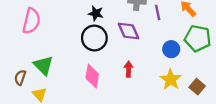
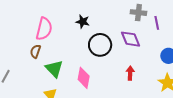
black star: (96, 13) -> (83, 22), moved
pink diamond: (92, 76) -> (84, 78), moved
brown semicircle: (20, 78) -> (35, 51), moved

